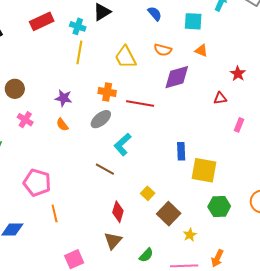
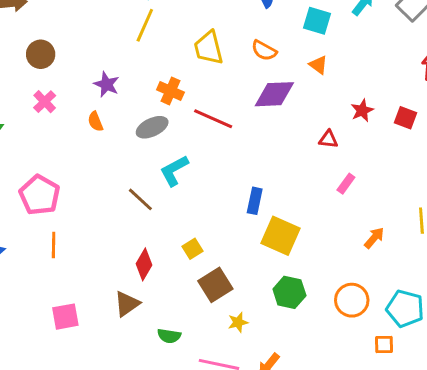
green semicircle: (146, 255) -> (169, 336), turned 42

